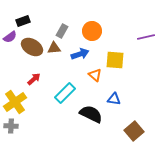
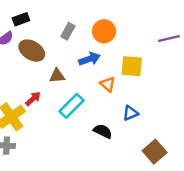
brown triangle: (54, 48) -> (57, 76), moved
red arrow: (34, 79) -> (33, 99), moved
blue triangle: (114, 99) -> (130, 113), turned -32
black semicircle: (91, 114) -> (103, 131), size x0.7

